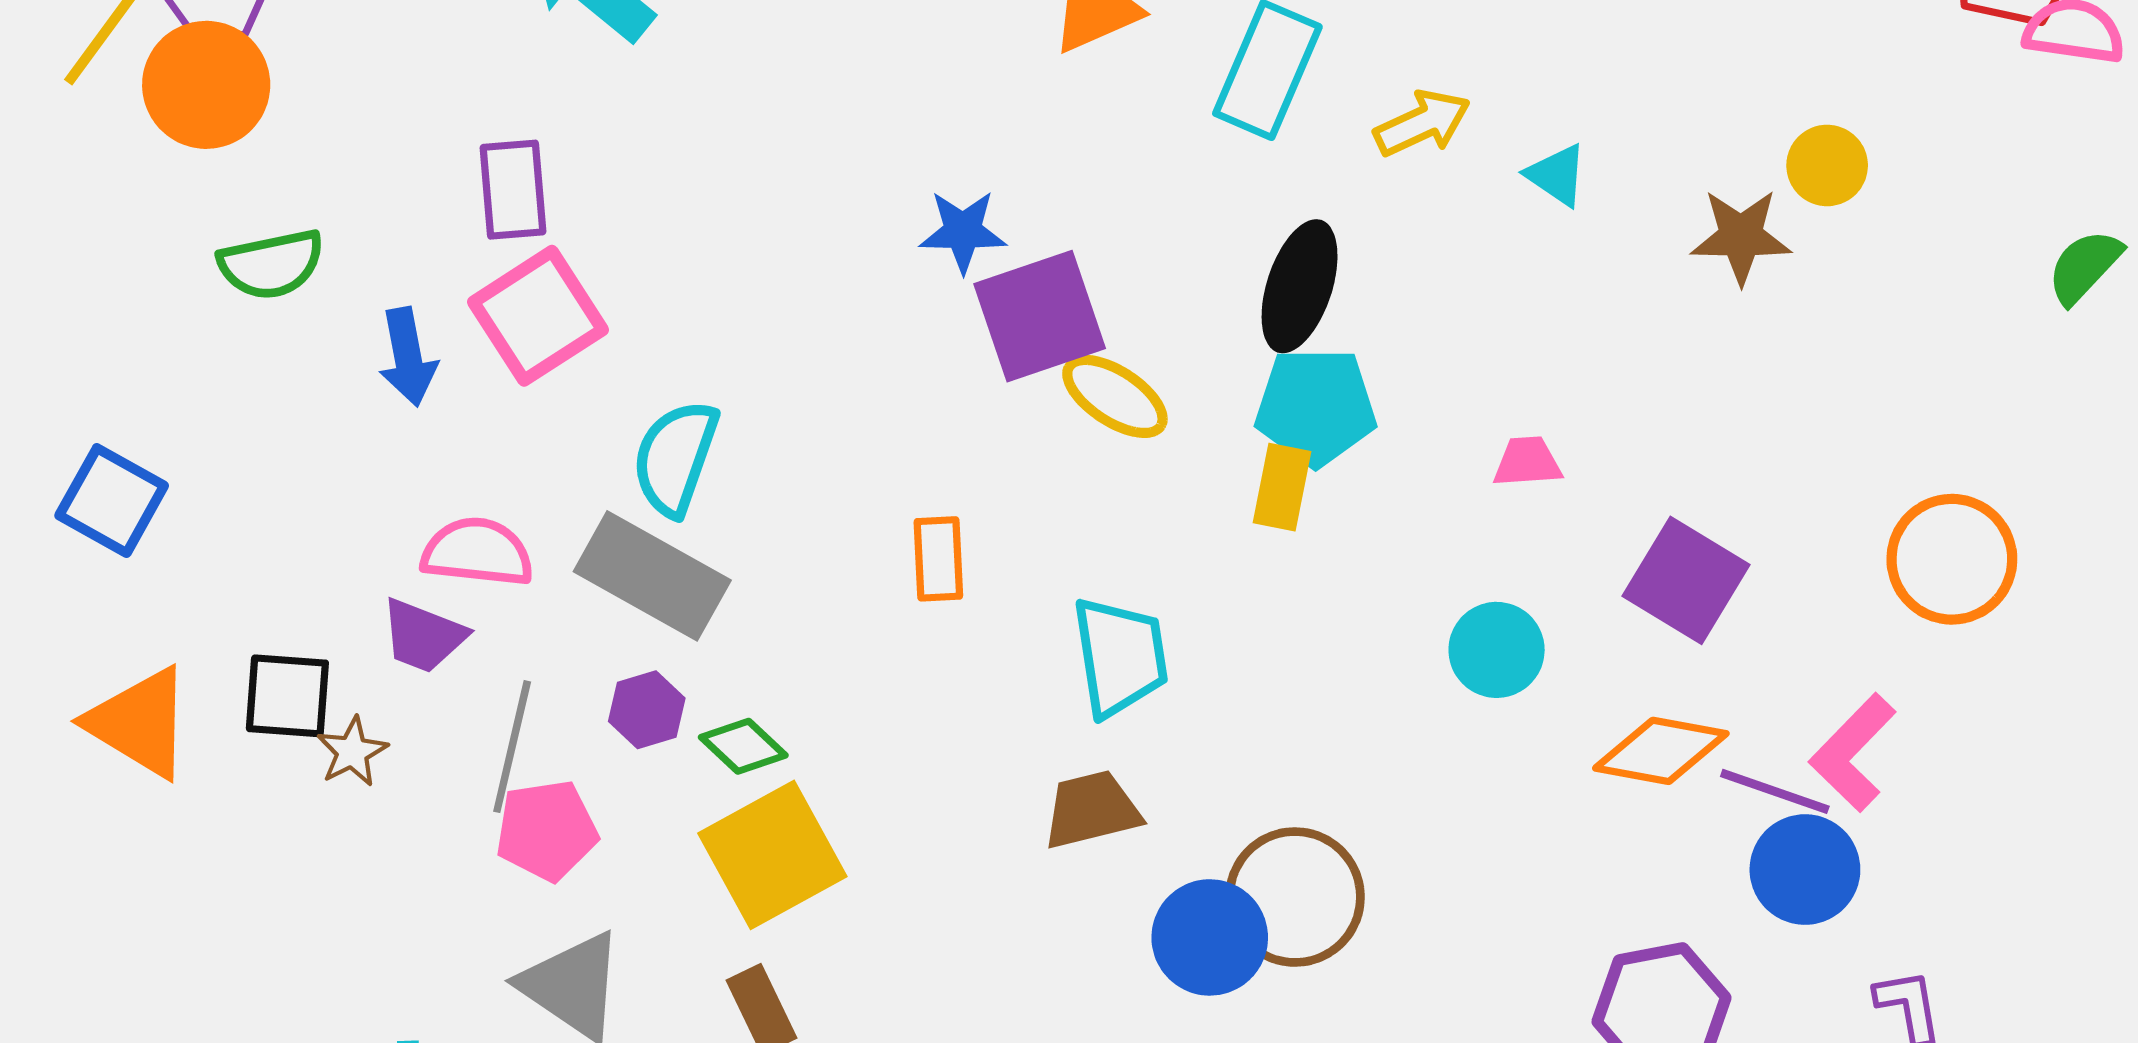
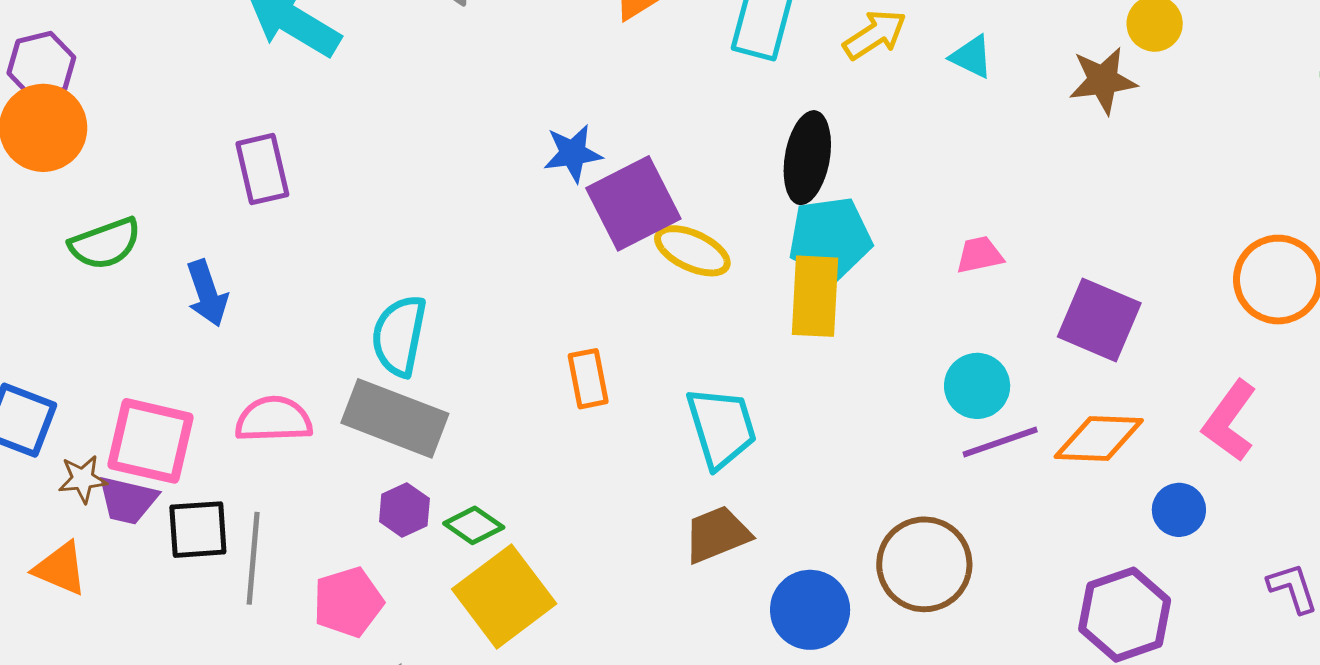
pink square: (538, 316) -> (150, 441), moved, turned -36
yellow rectangle: (1282, 487) -> (815, 296), size x1.4
purple trapezoid: (423, 636) -> (127, 500), moved
black square: (287, 696) -> (198, 530), moved
orange triangle: (139, 723) -> (60, 569), size x0.7
gray line: (512, 747) -> (253, 558), moved
brown star: (352, 752) -> (83, 479), moved, turned 30
purple line: (1775, 791) -> (1000, 442), moved, turned -30
blue circle: (1805, 870) -> (1179, 510), moved, size x0.7
brown circle: (1295, 897) -> (924, 564), moved

